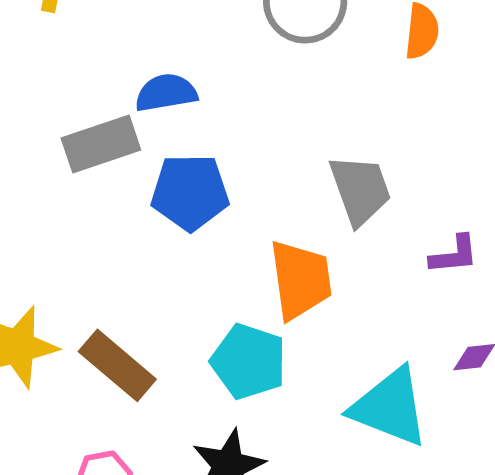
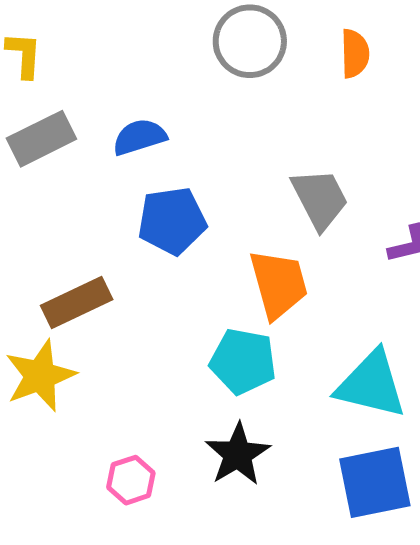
gray rectangle: (101, 144) -> (41, 139), moved
brown rectangle: (117, 365) -> (77, 302), moved, turned -58

